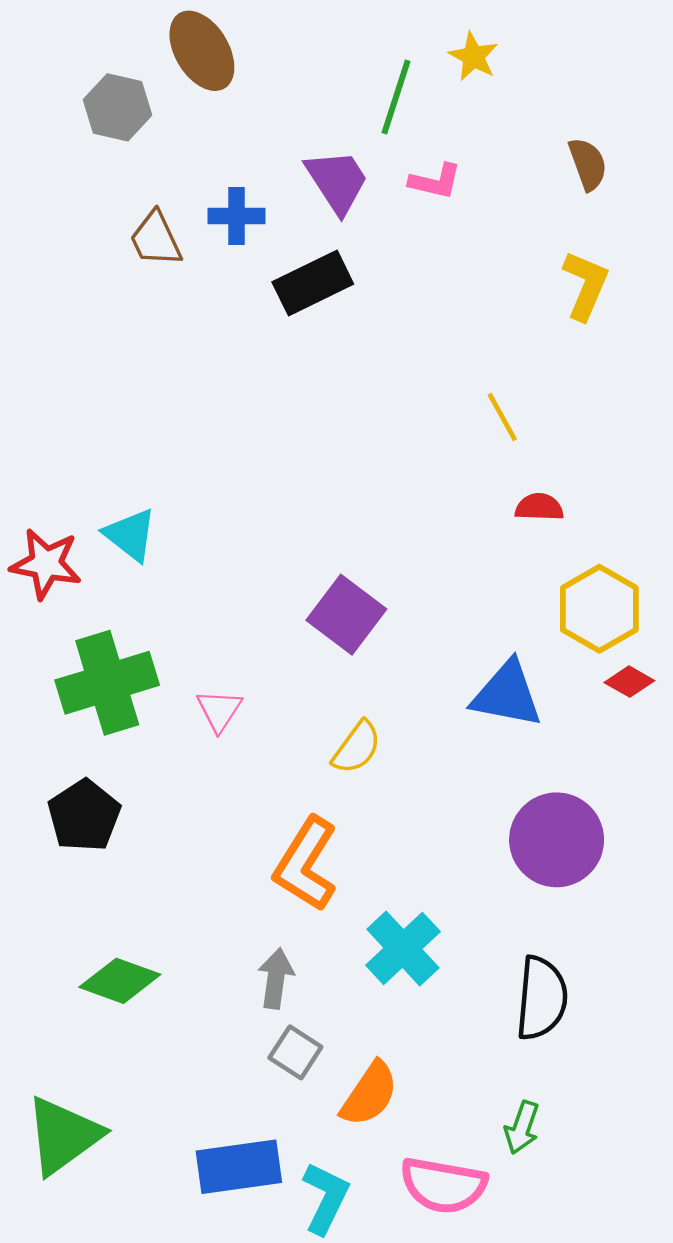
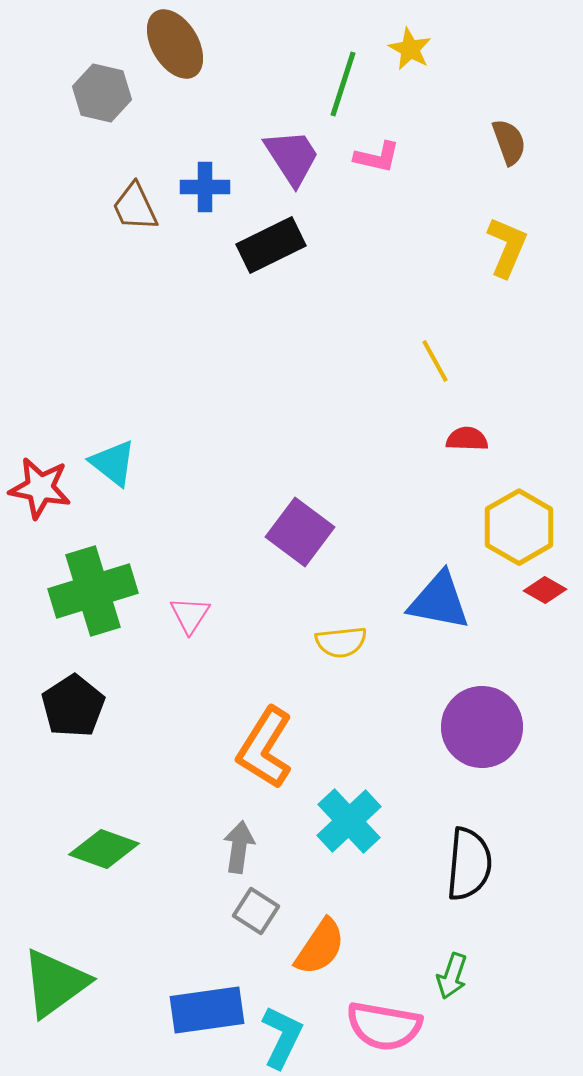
yellow semicircle: (357, 747) -> (341, 642), moved, turned 48

